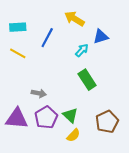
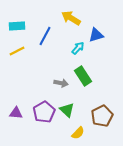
yellow line: (18, 53) -> (17, 51), turned -56
gray arrow: (39, 93) -> (61, 83), moved
purple triangle: (17, 119) -> (16, 113), size x0.6
yellow semicircle: (73, 135) -> (78, 133), moved

